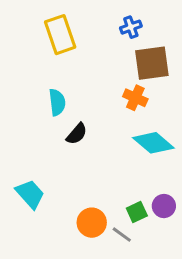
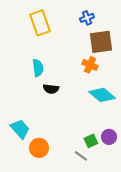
black semicircle: (77, 134) -> (51, 89), turned 56
orange circle: (92, 223) -> (39, 148), moved

